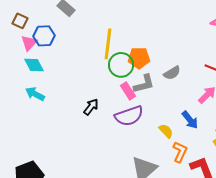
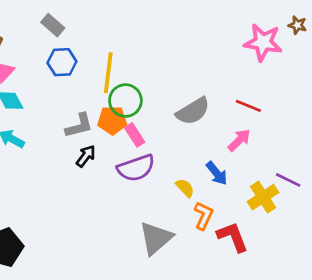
blue hexagon: (44, 36) -> (62, 62), moved
orange pentagon: (139, 58) -> (112, 120), moved
gray semicircle: (172, 73) -> (193, 111), size x1.5
gray L-shape: (144, 84) -> (79, 126), moved

